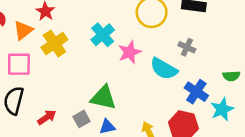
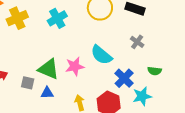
gray cross: (187, 47) -> (137, 42), moved
pink star: (130, 52) -> (75, 66), moved
gray square: (82, 119) -> (28, 83), turned 32

